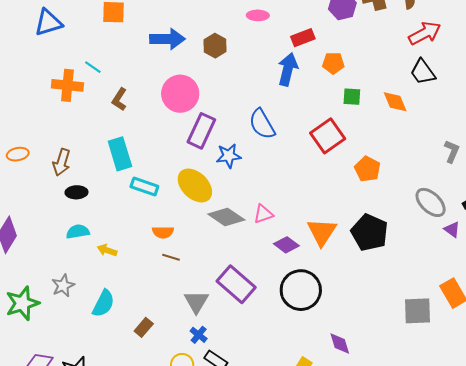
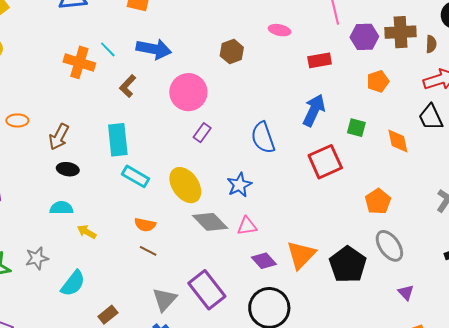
blue arrow: (167, 39) -> (154, 49), moved
orange pentagon: (333, 63) -> (378, 81), moved, turned -30
blue arrow: (288, 69) -> (314, 110), moved
purple rectangle: (201, 131) -> (202, 133), size x0.6
blue star: (229, 156) -> (239, 185), moved, turned -30
orange pentagon: (367, 169) -> (378, 201), moved
gray ellipse: (431, 202) -> (389, 246), moved
purple triangle: (452, 229) -> (406, 292), moved

